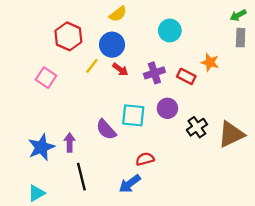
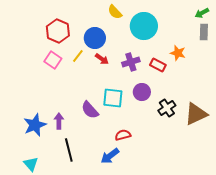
yellow semicircle: (118, 14) -> (115, 12), moved, turned 84
cyan circle: (170, 30) -> (144, 26), size x1.4
pink square: (46, 78) -> (53, 60), moved
cyan triangle: (37, 193) -> (31, 164), turned -42

